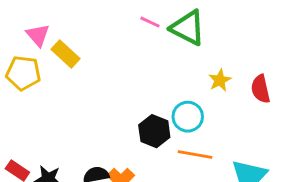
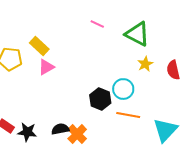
green triangle: (188, 28) -> (137, 34), moved
pink triangle: (38, 35) -> (46, 67), moved, turned 42

